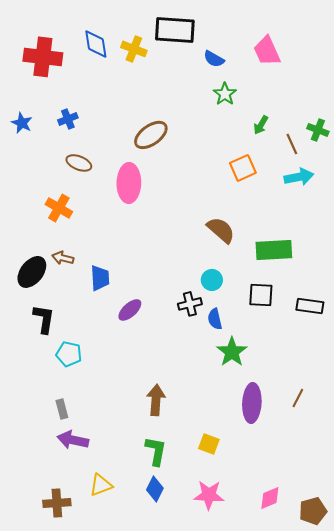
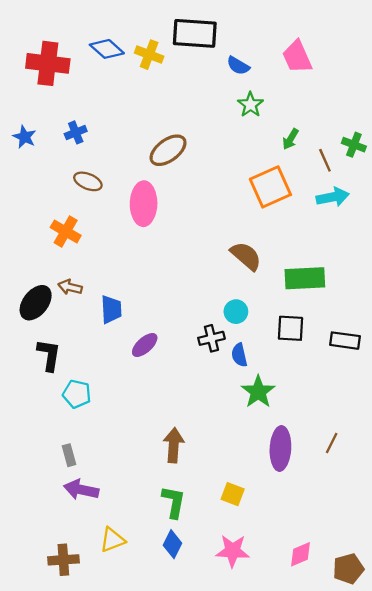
blue diamond: (96, 44) -> (107, 49), turned -40
orange square: (243, 168) -> (270, 187), size x1.4

